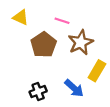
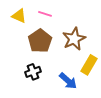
pink line: (62, 21) -> (45, 14), moved
black cross: (38, 91) -> (33, 72), moved

